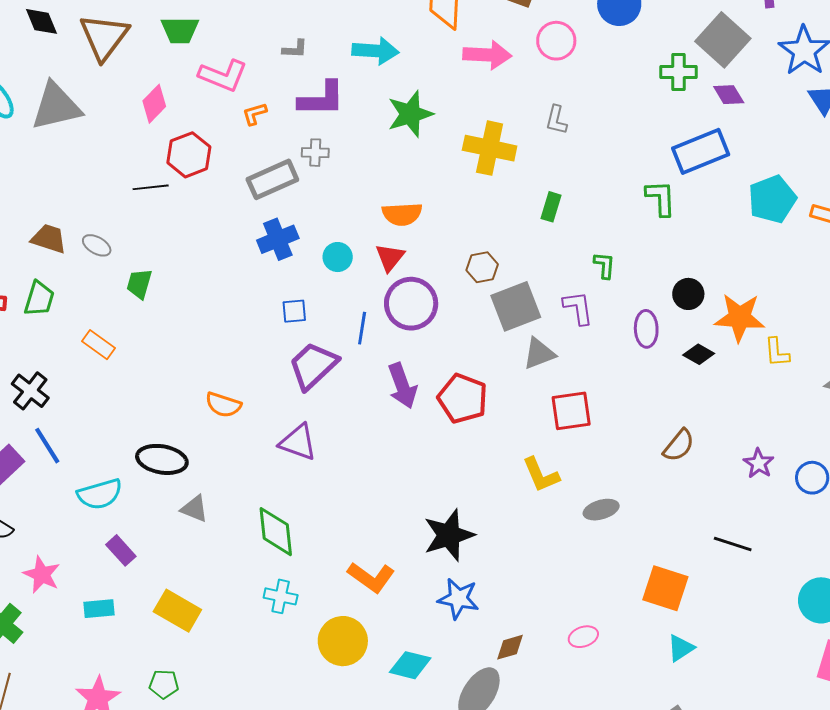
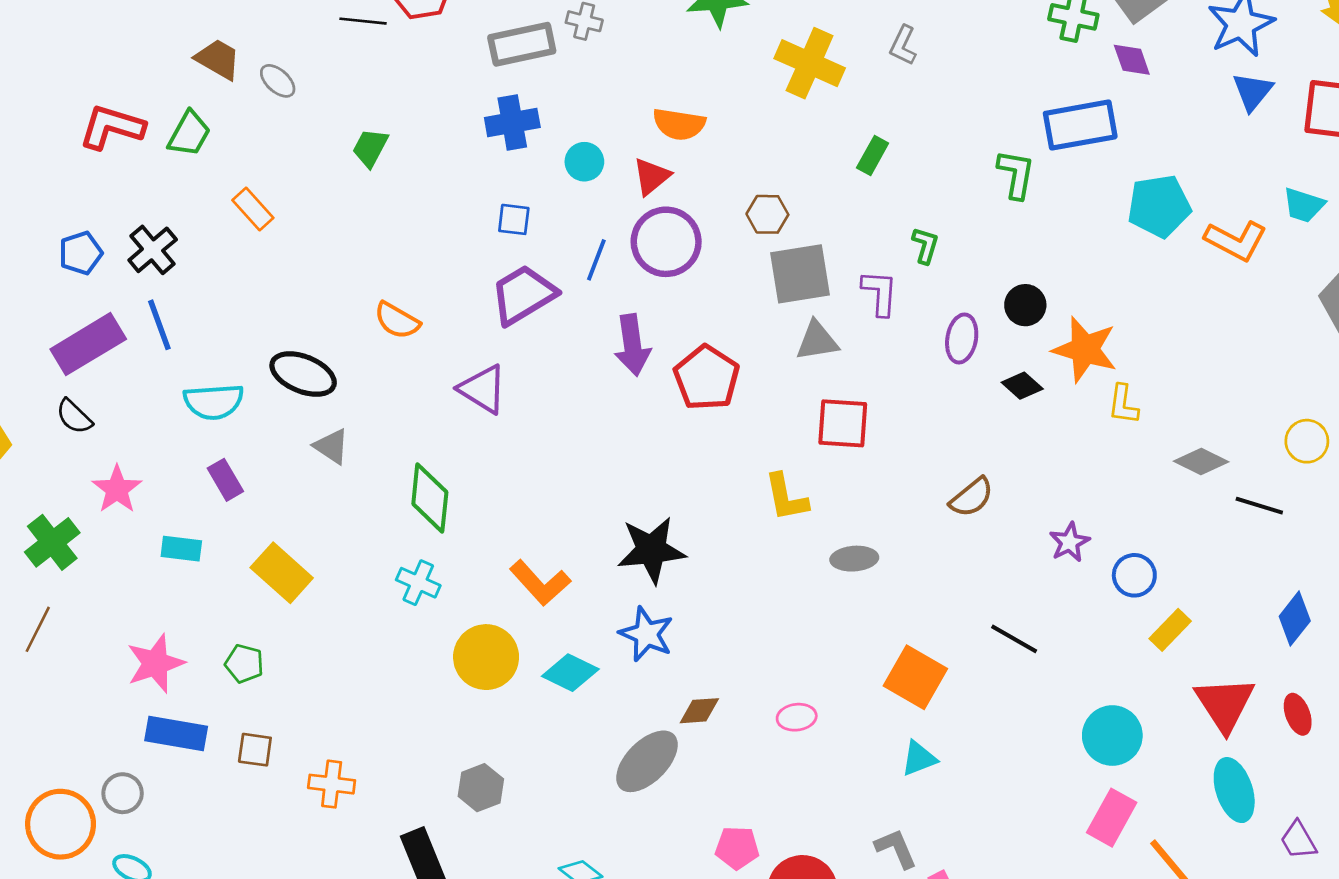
green trapezoid: (139, 284) -> (370, 148), moved
cyan diamond: (410, 665) -> (570, 673), moved

